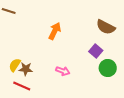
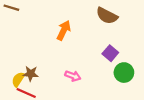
brown semicircle: (106, 27) -> (107, 16), moved
yellow semicircle: (15, 65) -> (18, 79), moved

